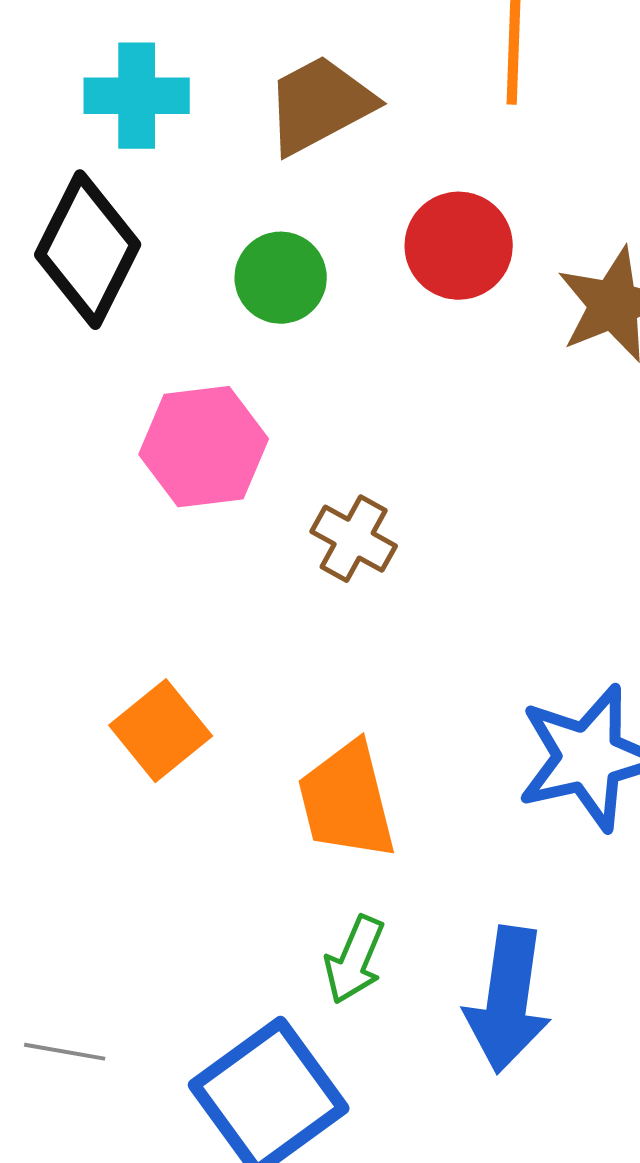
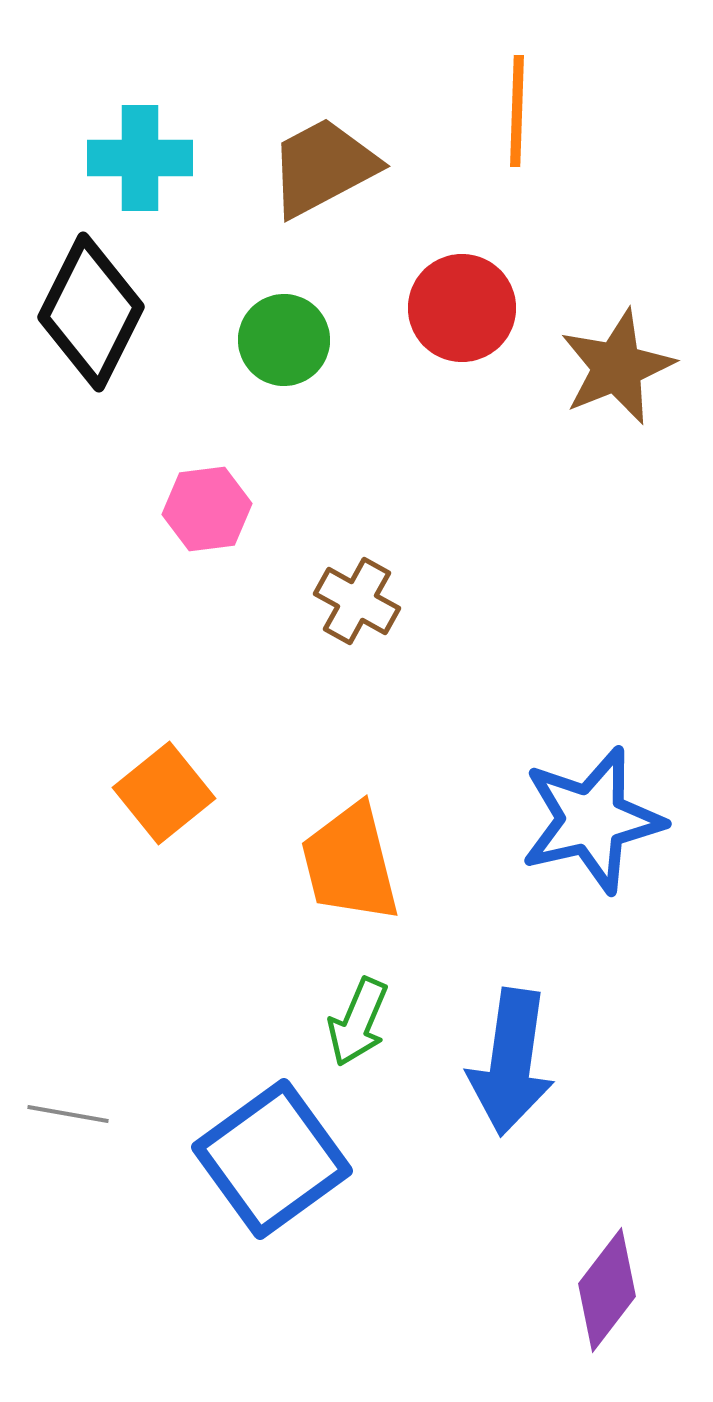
pink hexagon: (204, 447) -> (207, 509), size x0.7

